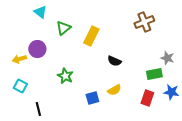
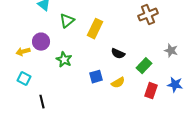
green rectangle: (154, 74) -> (144, 66), moved, turned -35
green star: (65, 76) -> (64, 60), moved
blue square: (92, 98) -> (96, 77), moved

